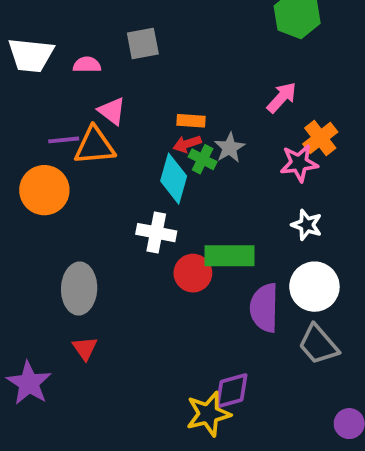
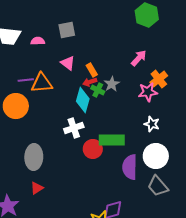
pink triangle: (112, 111) -> (68, 63), moved
orange rectangle: (191, 121) -> (92, 70), turned 56
white cross: (156, 233) -> (74, 128), turned -30
red triangle: (85, 348) -> (37, 188), turned 32

